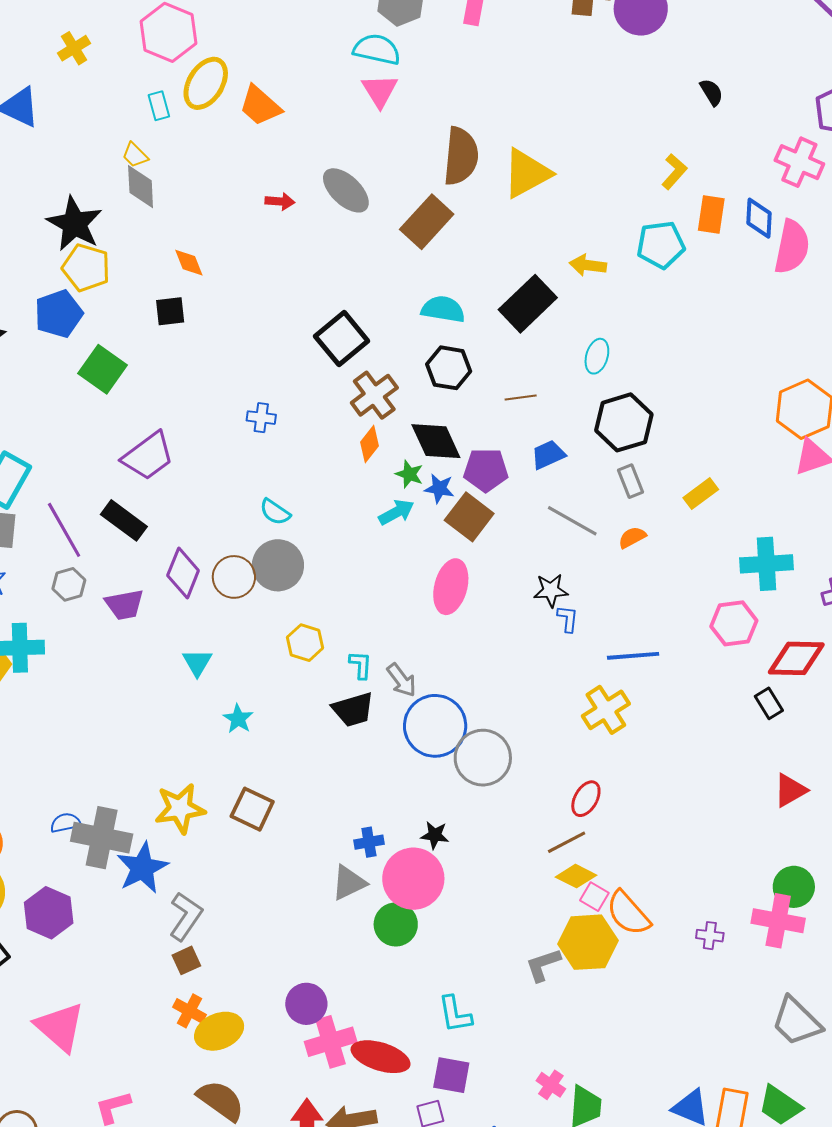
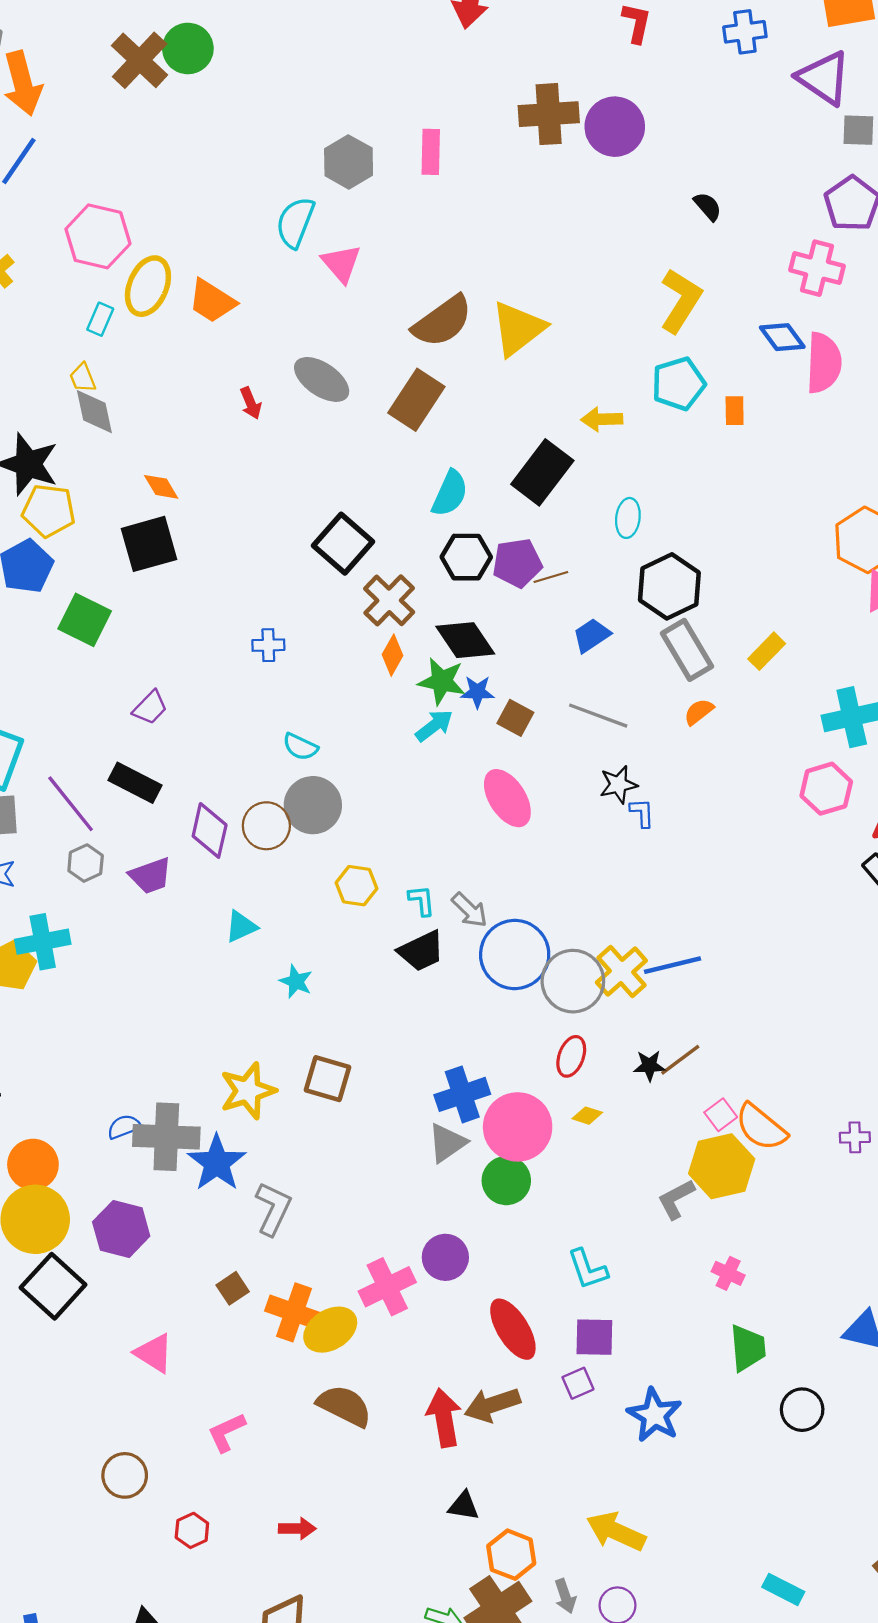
cyan semicircle: (377, 49) -> (295, 222), moved, turned -72
cyan rectangle: (159, 106) -> (100, 319), turned 48
yellow trapezoid: (135, 155) -> (83, 378), turned 32
brown semicircle: (461, 156) -> (442, 321), turned 58
yellow L-shape: (674, 172) -> (681, 301), size x1.6
red arrow: (280, 201) -> (251, 403), turned 72
orange rectangle: (711, 215) -> (735, 411), moved, size x0.7
blue diamond: (759, 218) -> (782, 337), turned -30
cyan semicircle: (443, 309) -> (450, 493), turned 114
black square: (170, 311) -> (149, 544), size x1.6
purple trapezoid: (148, 456) -> (150, 708), size x0.6
purple pentagon: (486, 470) -> (517, 563), moved
green star: (409, 474) -> (442, 681), size x1.5
gray rectangle: (630, 481) -> (687, 650), size x1.6
brown square: (469, 517) -> (515, 718), size x0.7
gray line: (572, 521) -> (598, 716), moved
pink ellipse: (451, 587) -> (507, 798), turned -38
blue line: (633, 656) -> (672, 965), moved
cyan triangle: (197, 662) -> (241, 927), turned 44
yellow cross: (606, 710) -> (621, 972), moved
red ellipse: (586, 799) -> (571, 1056), moved
black star: (435, 835) -> (649, 1066), moved
blue cross: (369, 842) -> (462, 1094), size x1.6
yellow diamond: (576, 876) -> (587, 1116), moved, size x0.7
pink square: (594, 897) -> (721, 1115), turned 32
brown square: (186, 960) -> (233, 1288), moved
purple circle: (306, 1004) -> (445, 1257), moved
orange cross: (190, 1011) -> (294, 1312), size x1.5
pink triangle: (60, 1027) -> (154, 1353), size x0.7
pink cross: (331, 1042) -> (387, 1287), moved
red ellipse: (381, 1057) -> (513, 1329), turned 50
pink cross: (551, 1085) -> (728, 1273), moved

